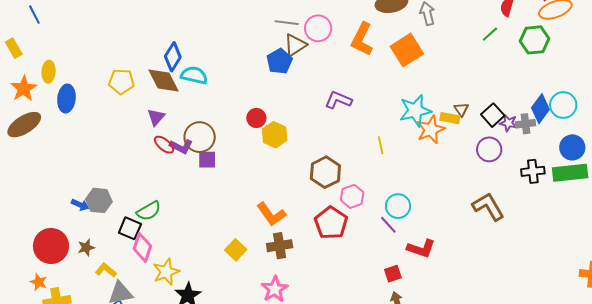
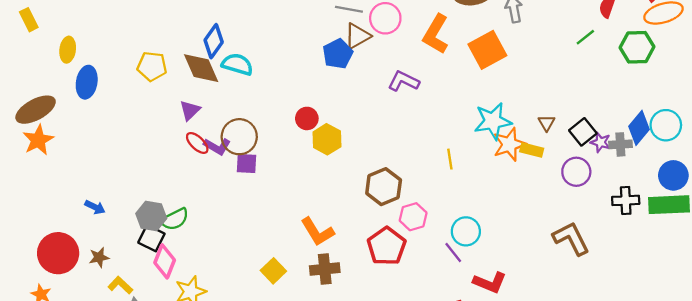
orange star: (24, 89) -> (38, 140), moved
purple L-shape: (338, 100) -> (403, 81), moved
yellow rectangle: (450, 118) -> (532, 150), moved
gray hexagon: (99, 200) -> (151, 216), moved

